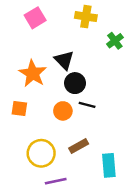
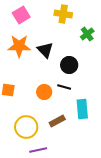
orange star: (33, 73) -> (19, 46), moved, turned -30
black circle: (75, 83) -> (69, 65), moved
cyan rectangle: (109, 165) -> (82, 109), moved

